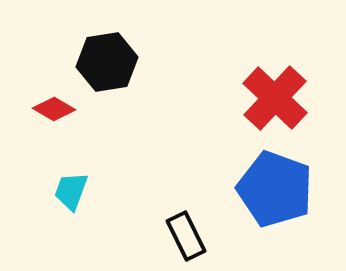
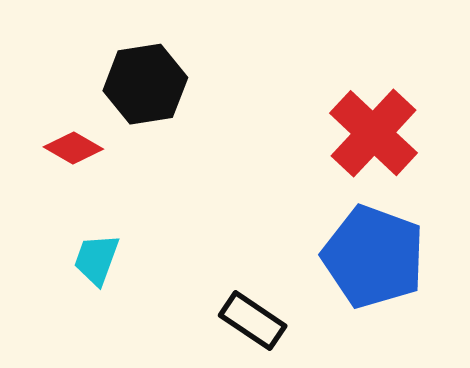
black rectangle: (186, 236) -> (253, 321), turned -30

